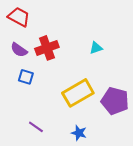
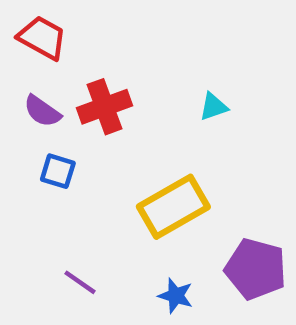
purple pentagon: (115, 101) -> (256, 269), moved

